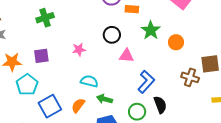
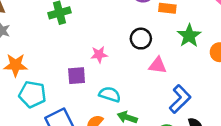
purple square: (41, 56) -> (77, 76), moved
cyan pentagon: (27, 85) -> (32, 94), turned -30

